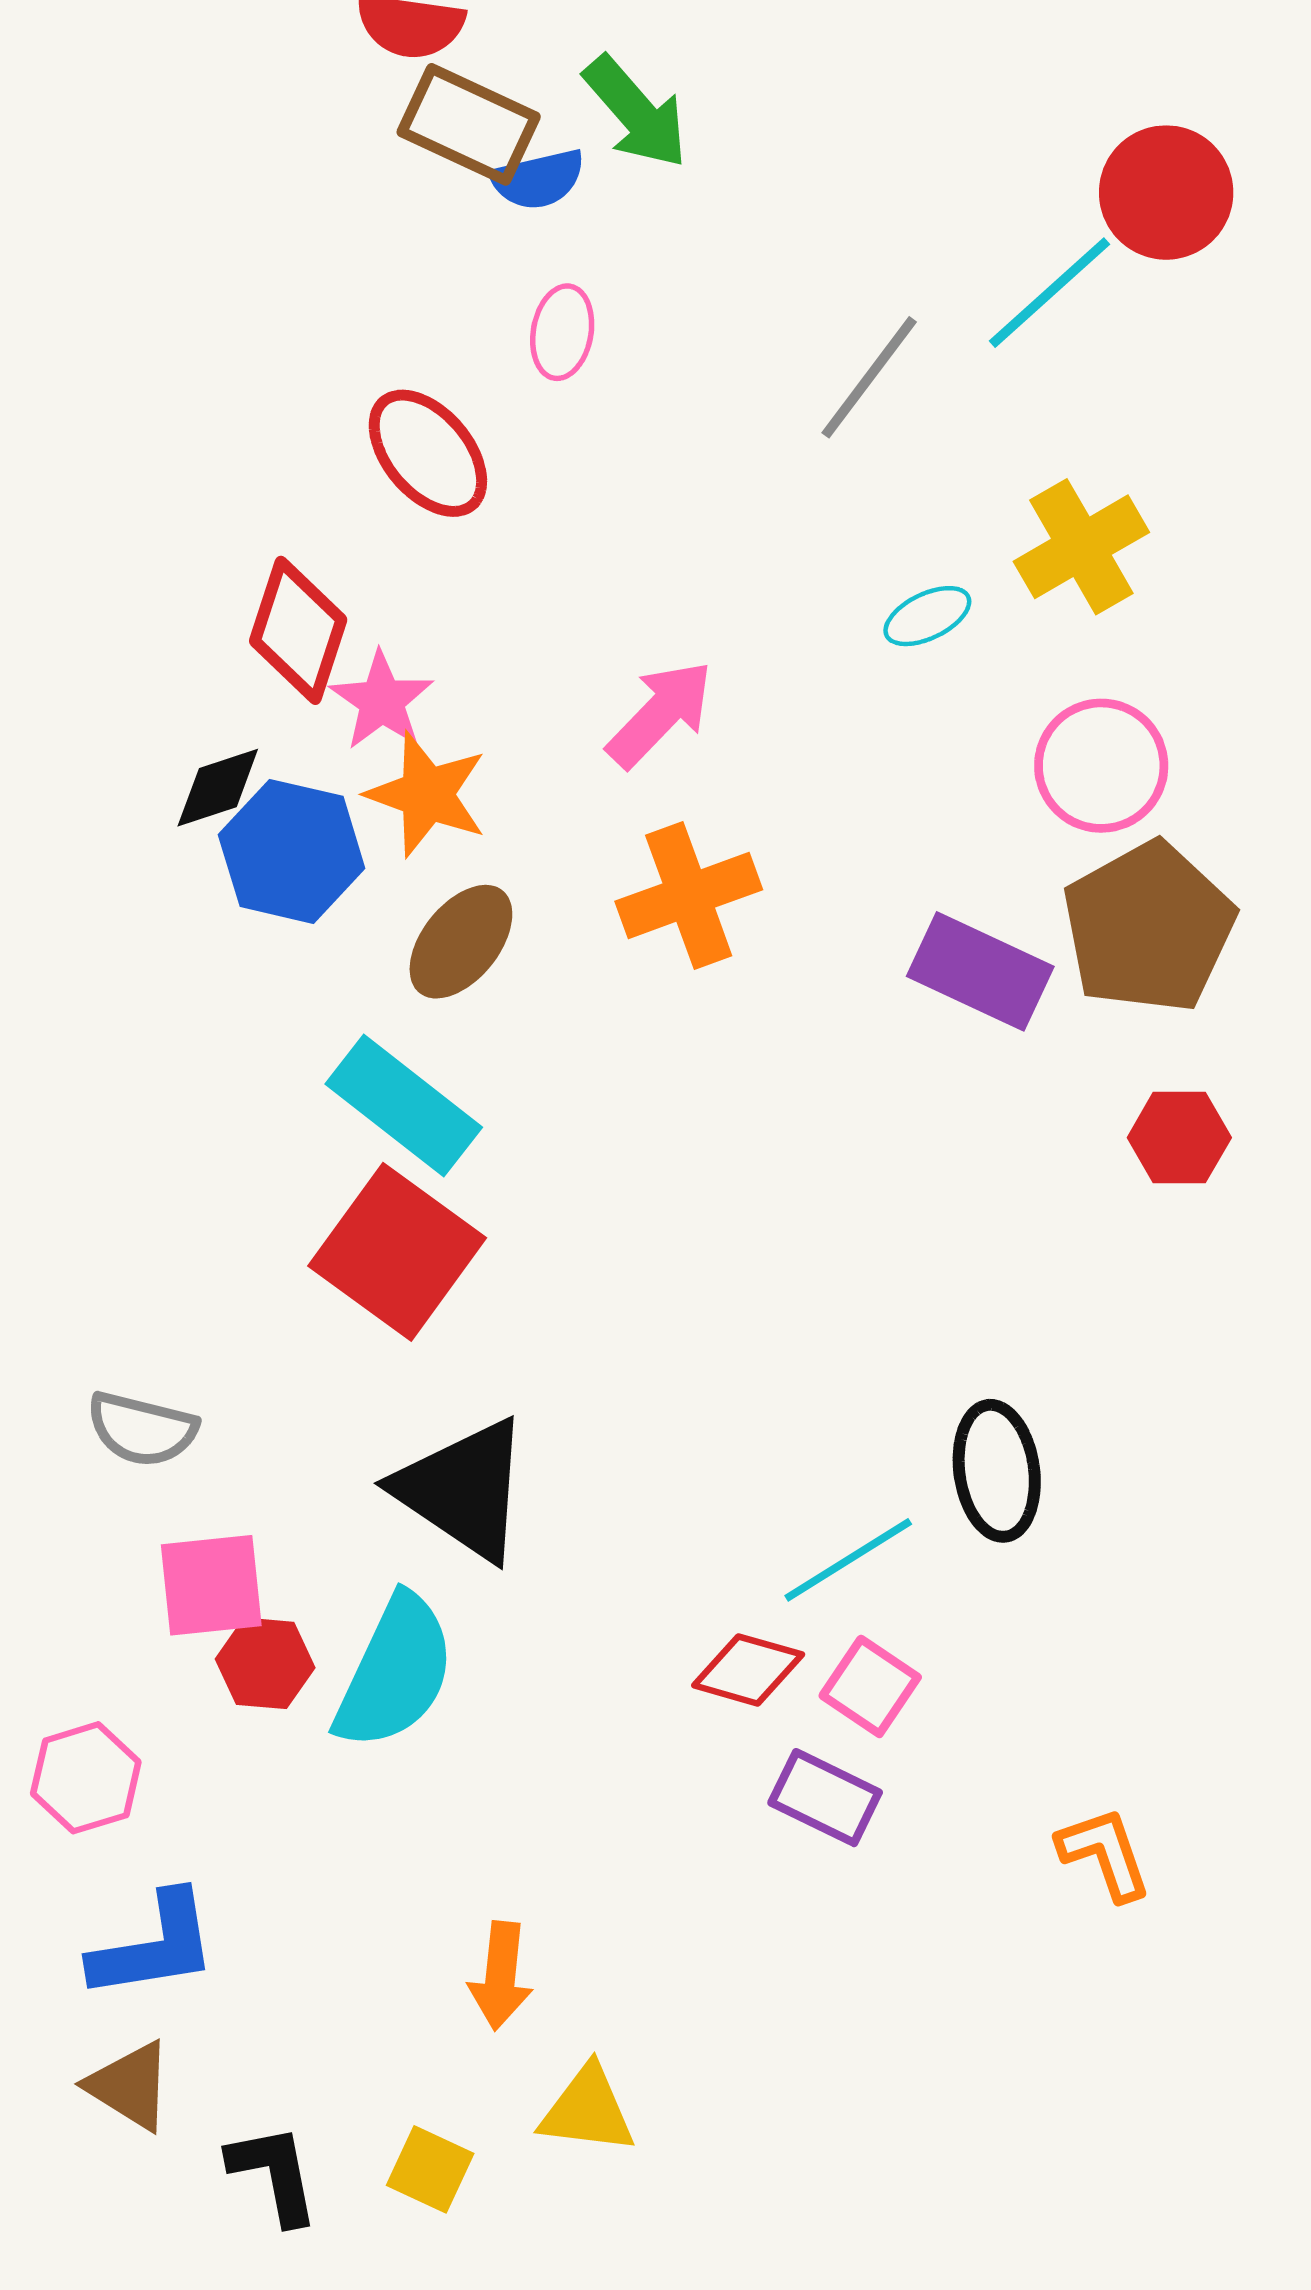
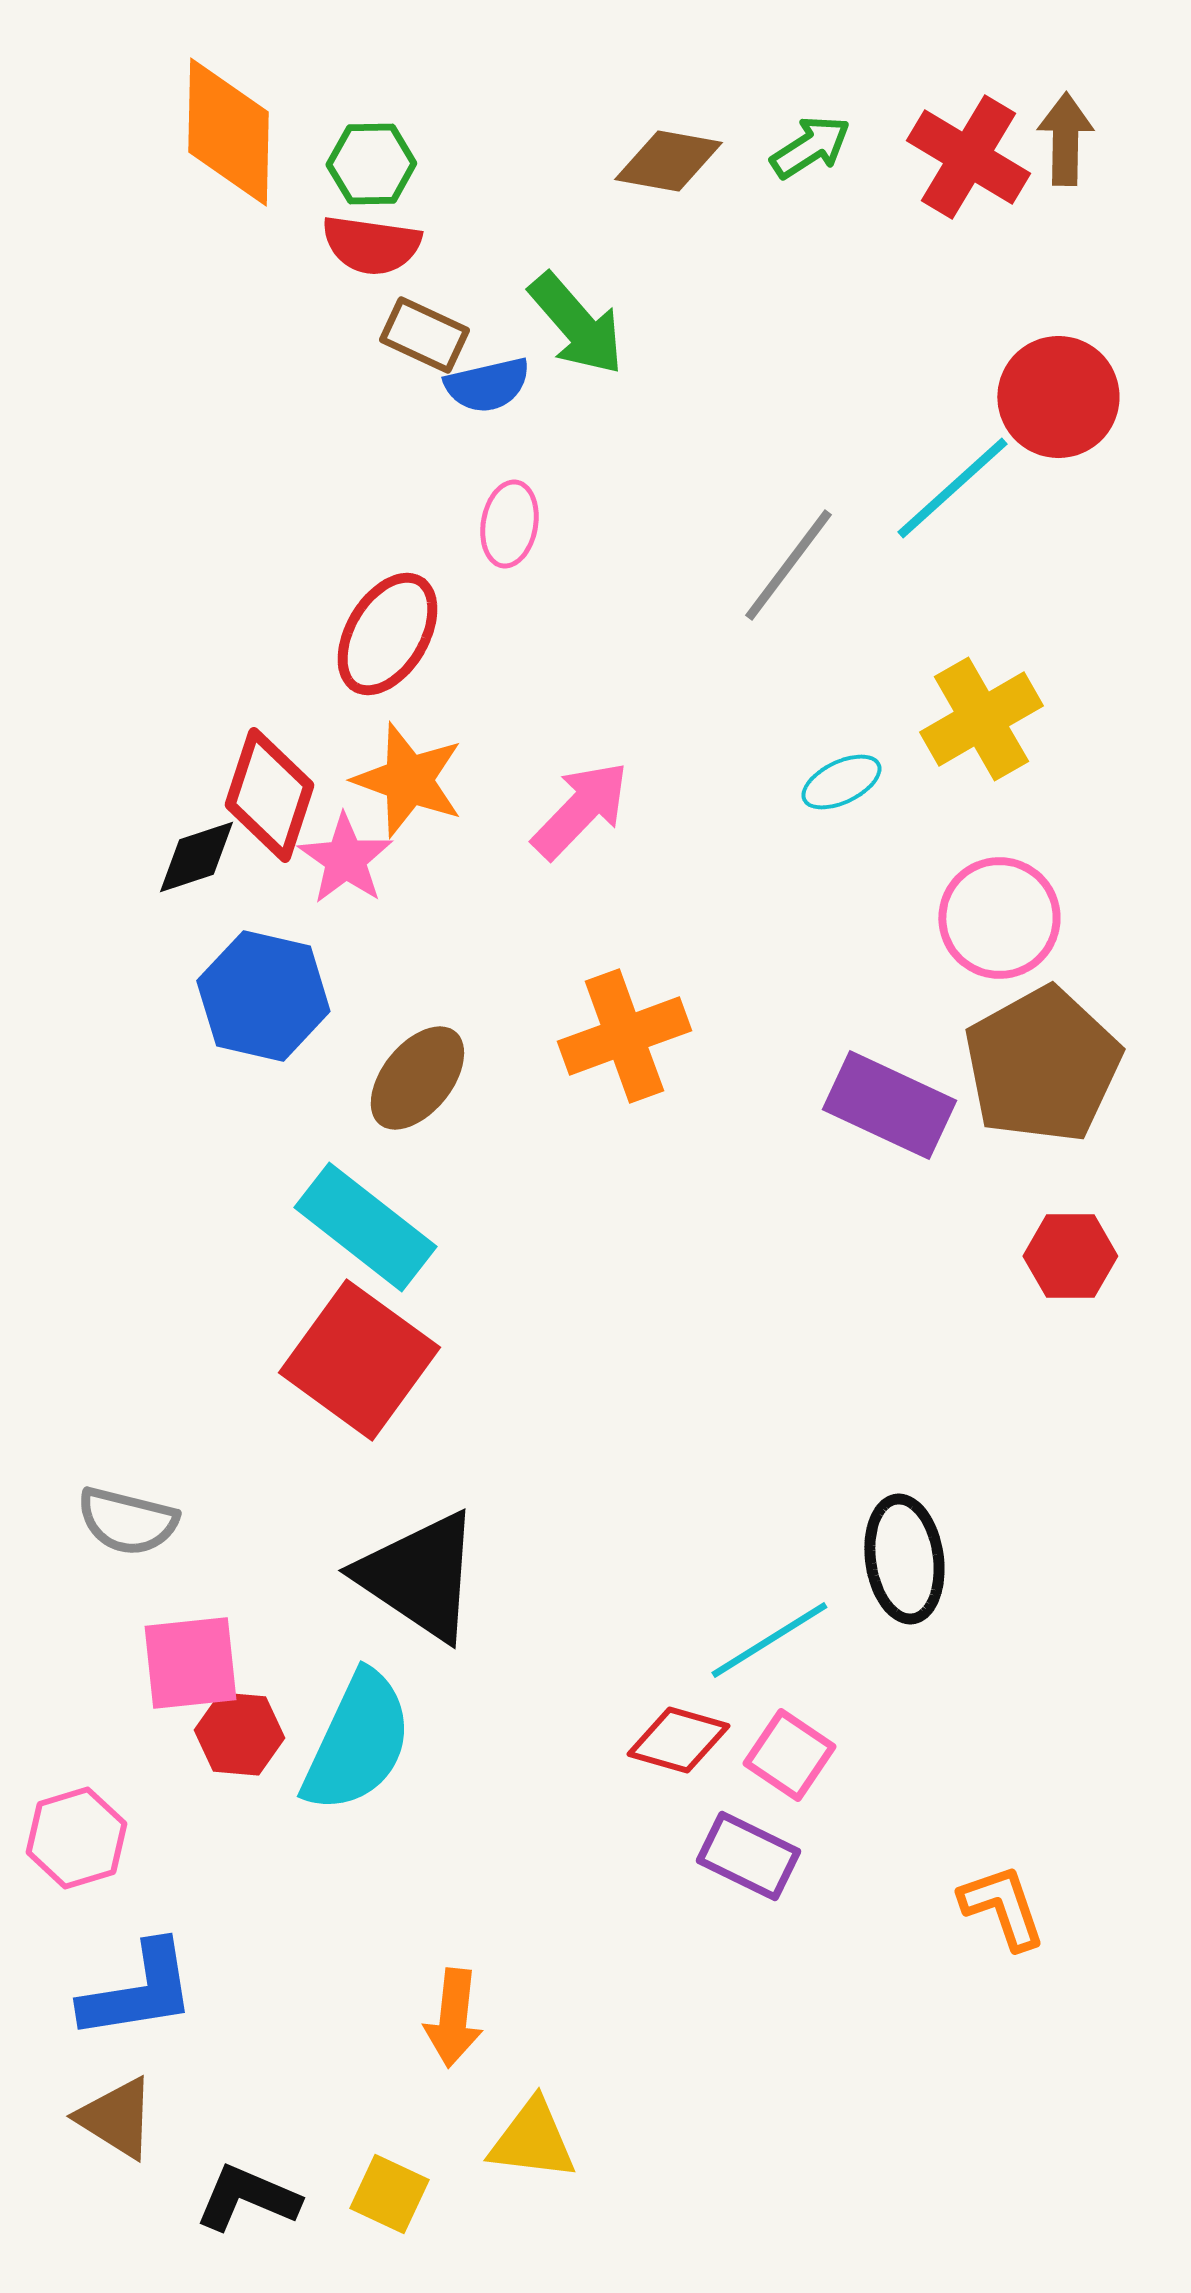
brown rectangle: (469, 124) -> (424, 335), size x0.7
red ellipse: (428, 453) -> (387, 634), turned 71
pink arrow: (660, 714) -> (580, 810), moved
black diamond: (218, 788) -> (196, 857), moved
orange star: (427, 794) -> (408, 780), moved
black L-shape: (274, 2174) -> (247, 2198), turned -56

